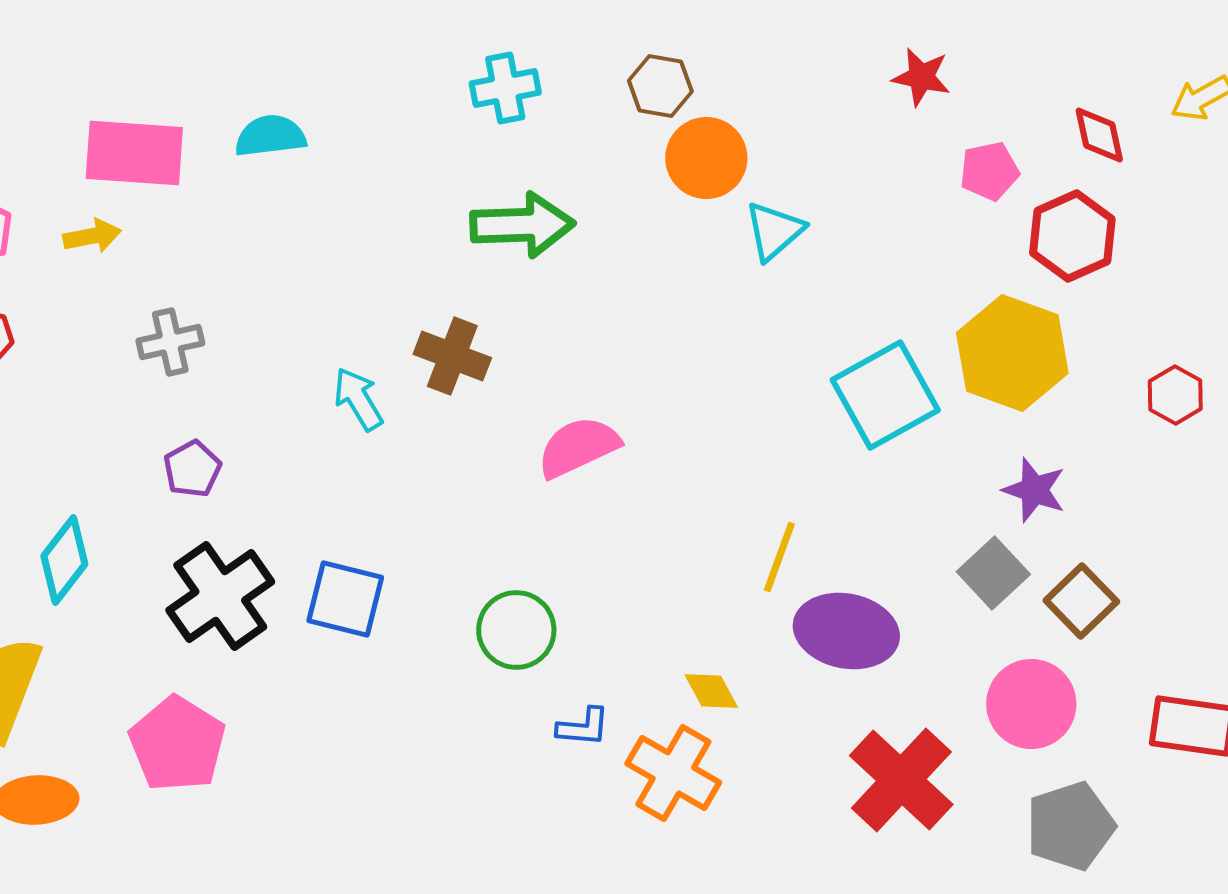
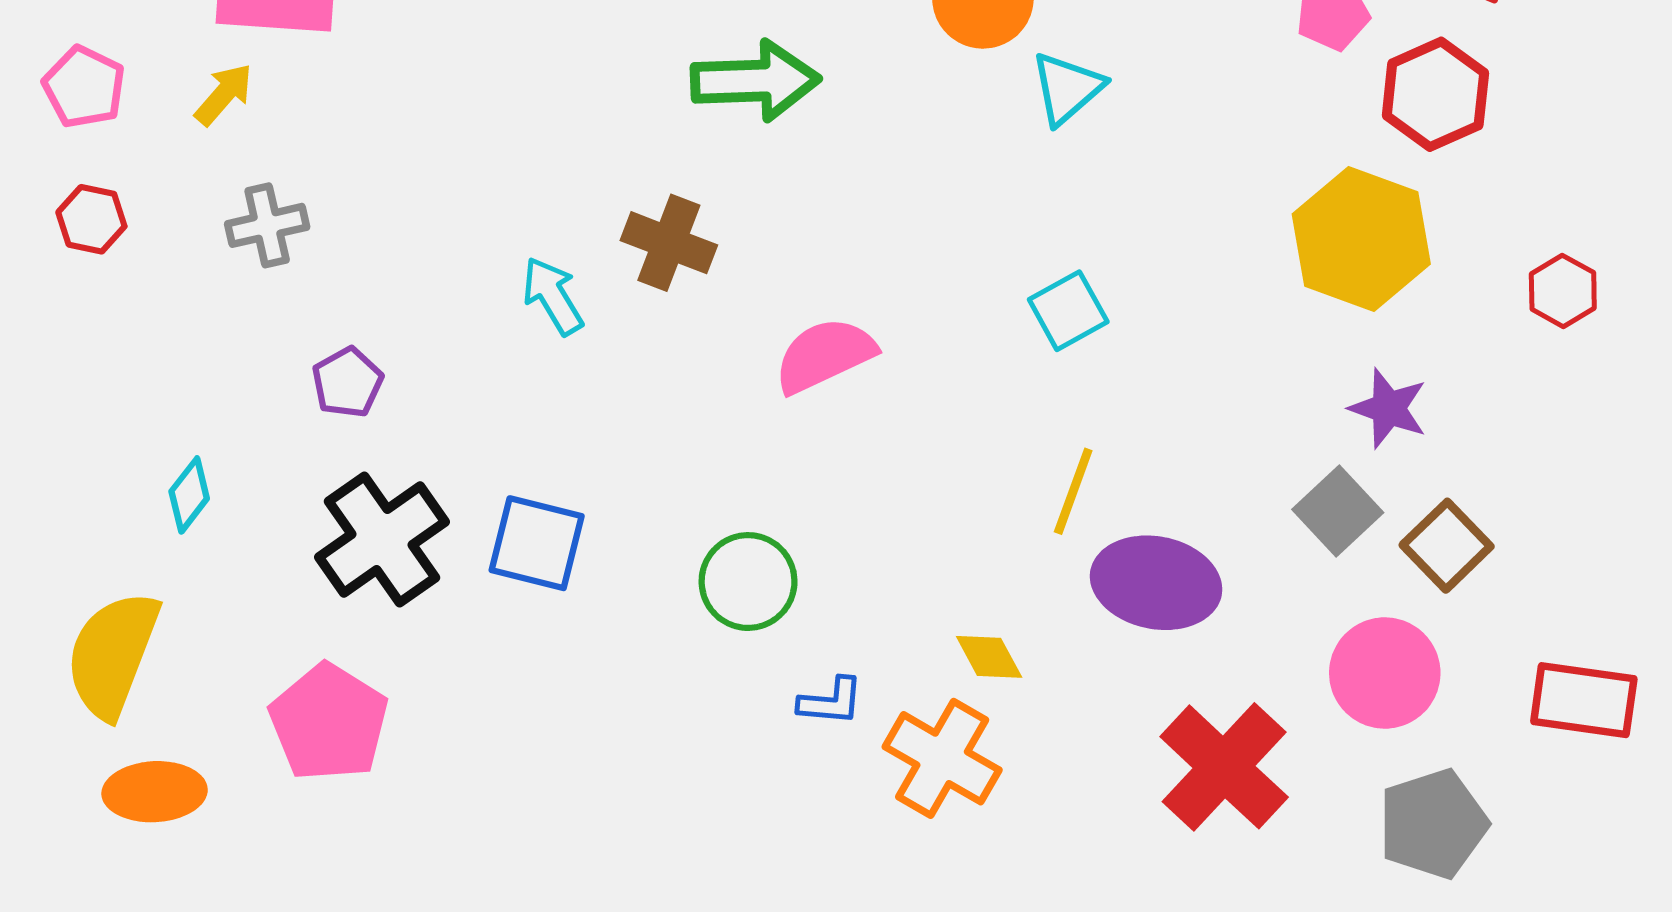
yellow arrow: (92, 236) -> (224, 94), turned -38
gray cross: (170, 342) -> (267, 225), moved
cyan square: (885, 395) -> (1068, 311), moved, size x0.6
cyan diamond: (64, 560) -> (189, 495), size x0.7

